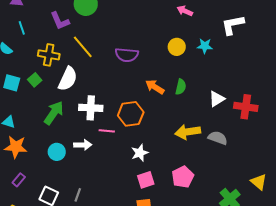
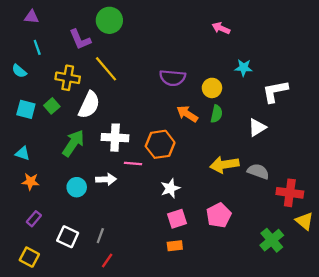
white L-shape: (233, 25) -> (275, 91), moved
yellow circle: (177, 47) -> (212, 88), moved
purple semicircle: (127, 55) -> (173, 78), moved
red cross: (246, 107) -> (290, 193), moved
orange star: (16, 147) -> (30, 182), size x0.7

